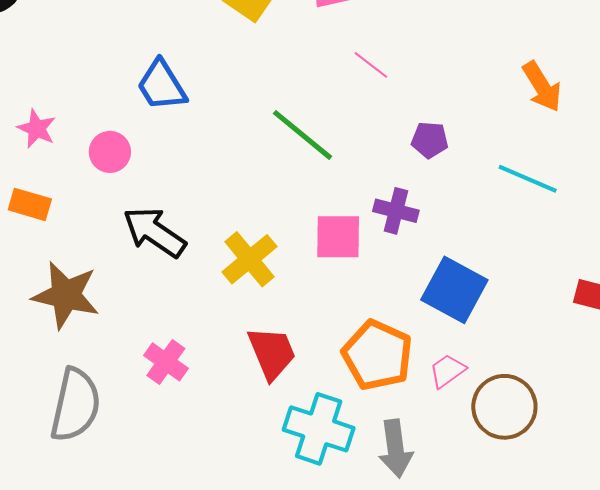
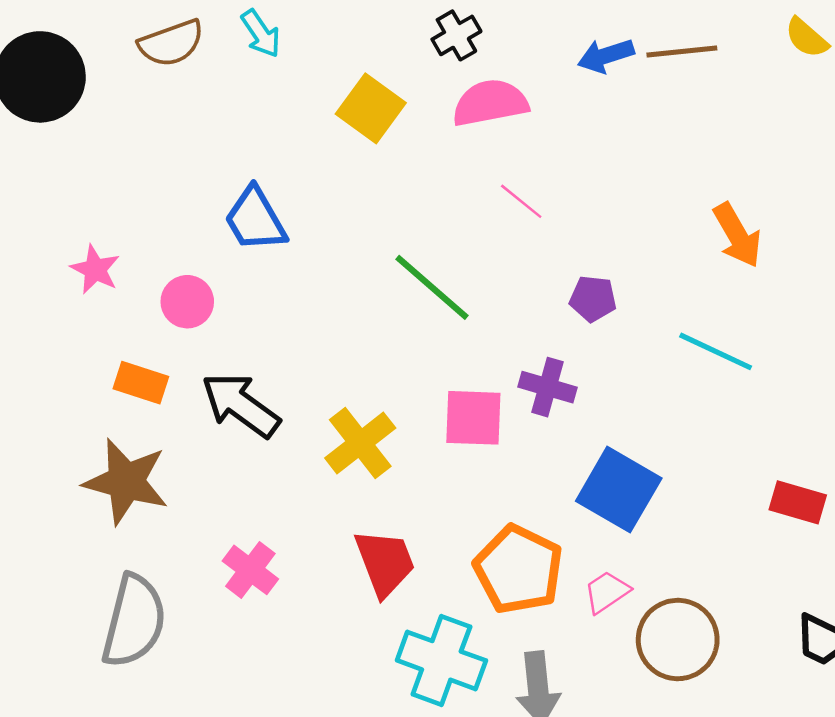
orange rectangle: (30, 204) -> (141, 383), moved

